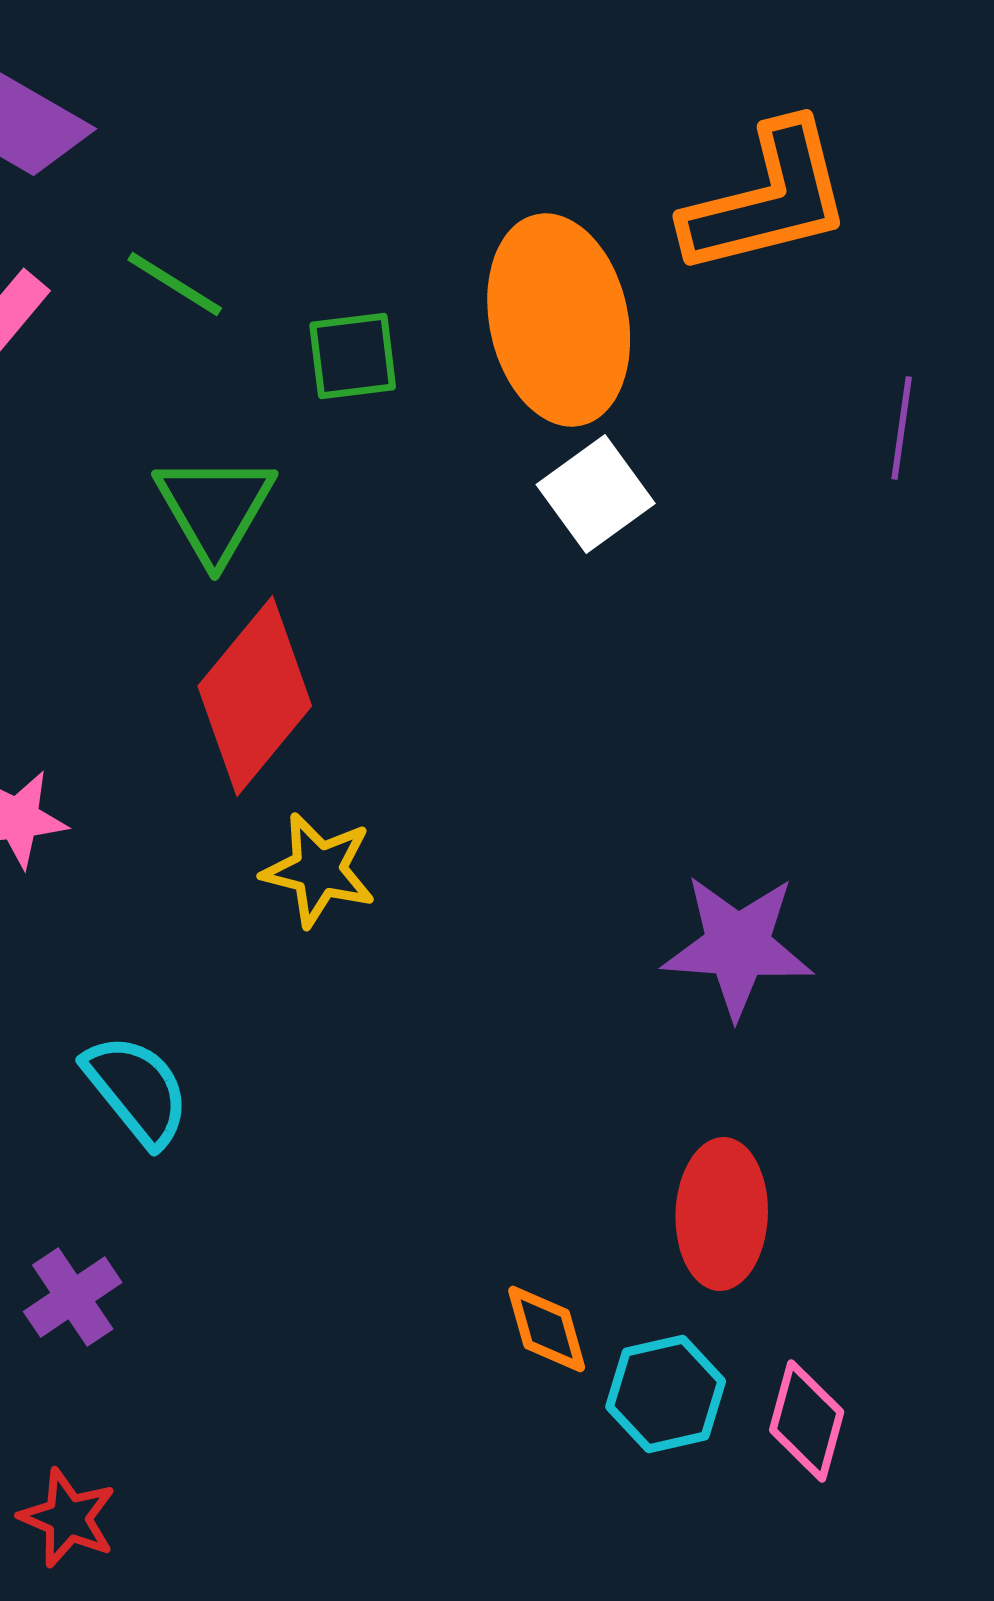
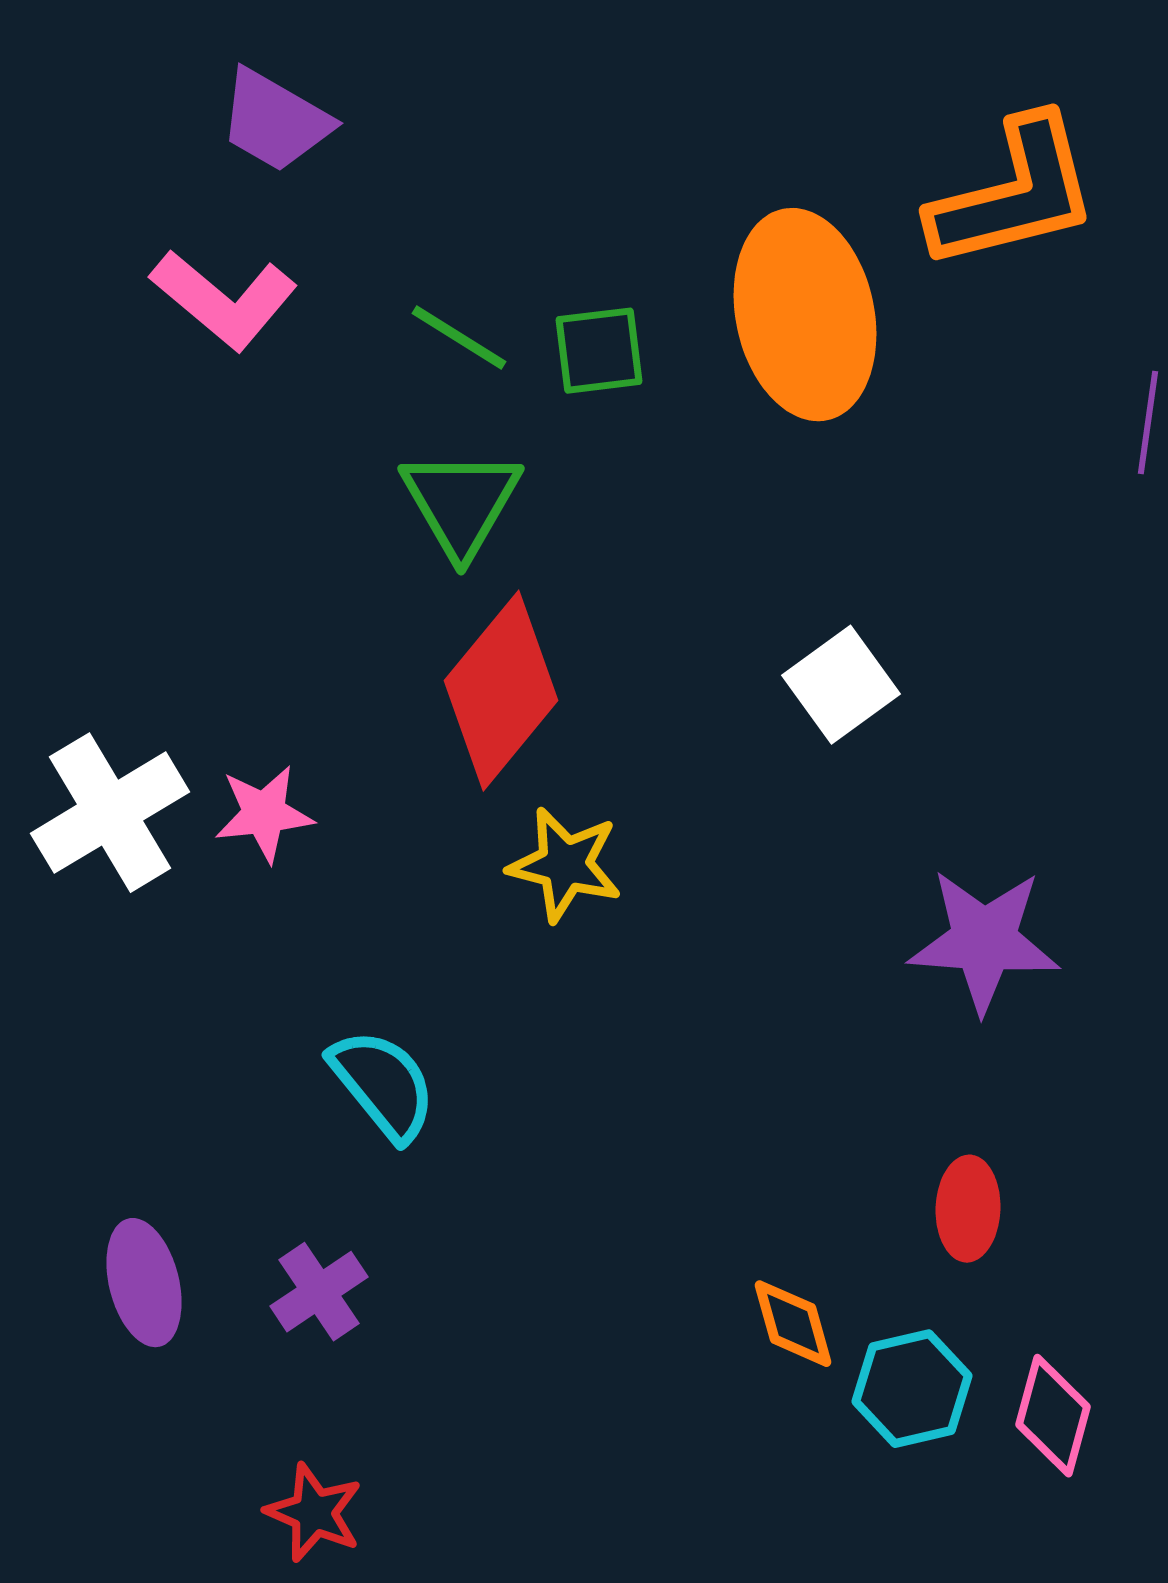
green line: (175, 284) -> (459, 338), moved
white square: (596, 494) -> (841, 685), moved
red ellipse: (722, 1214) -> (968, 1209), size x0.7

